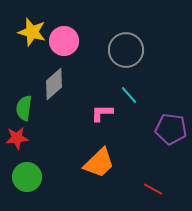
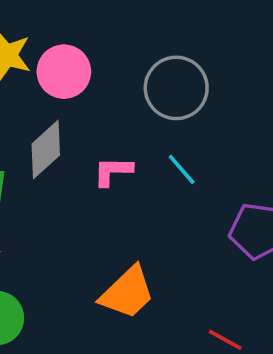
pink L-shape: (102, 113) -> (113, 171), moved

